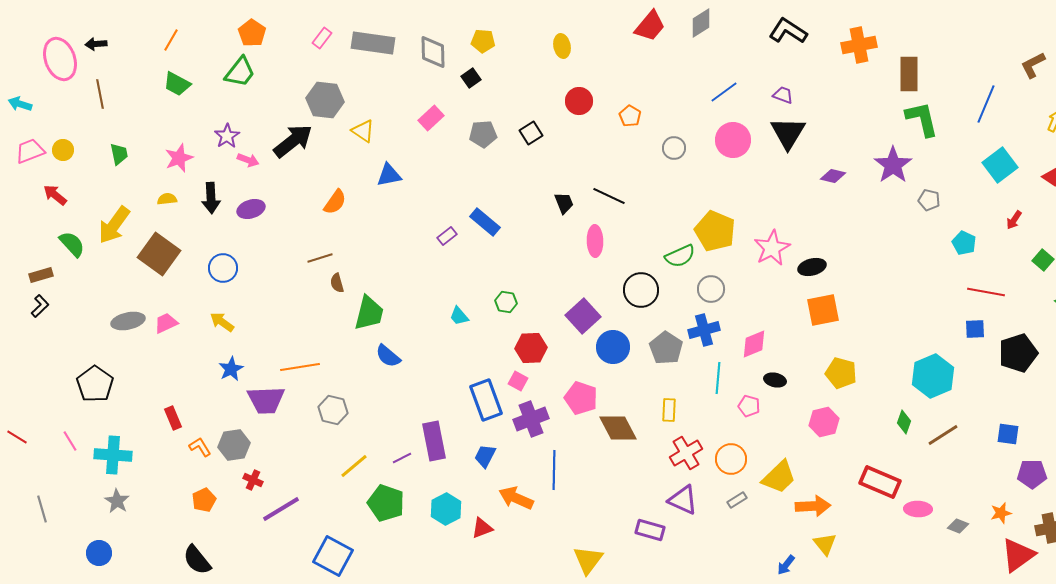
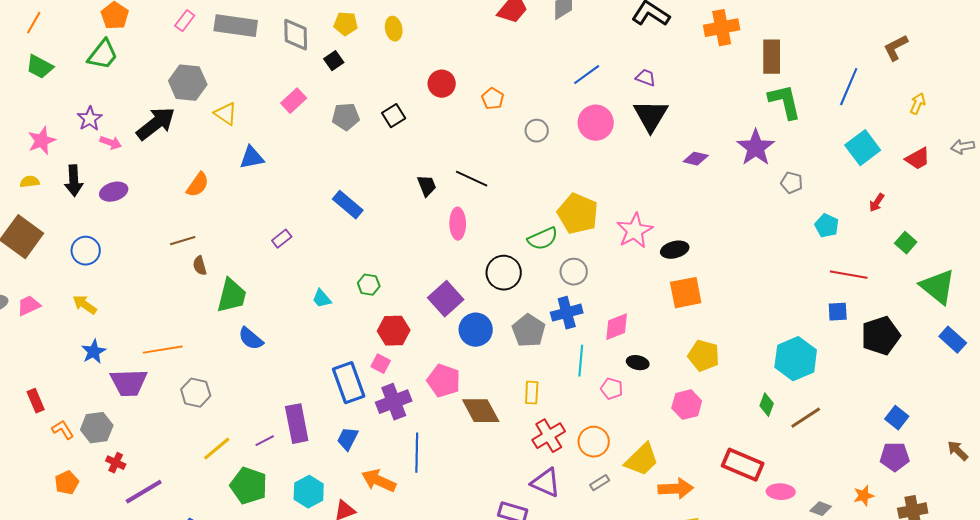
yellow ellipse: (562, 46) -> (394, 29), moved
purple rectangle: (447, 236) -> (282, 239), moved
blue square: (1008, 434) -> (897, 418), moved, turned 30

